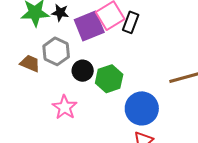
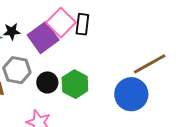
blue circle: (142, 108) -> (131, 94), moved

